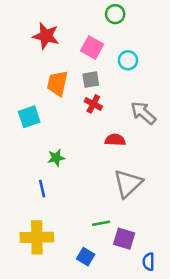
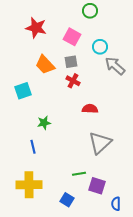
orange trapezoid: (57, 83) -> (45, 65), turned -55
gray arrow: (143, 113) -> (115, 66), moved

